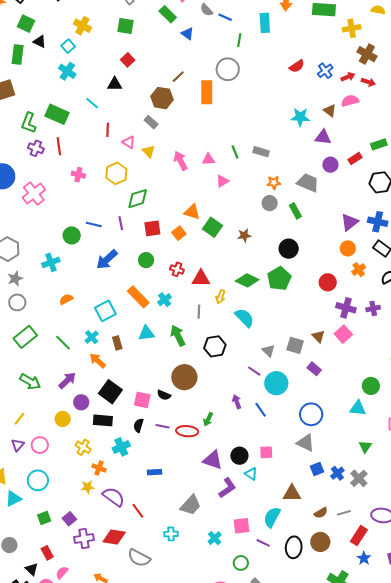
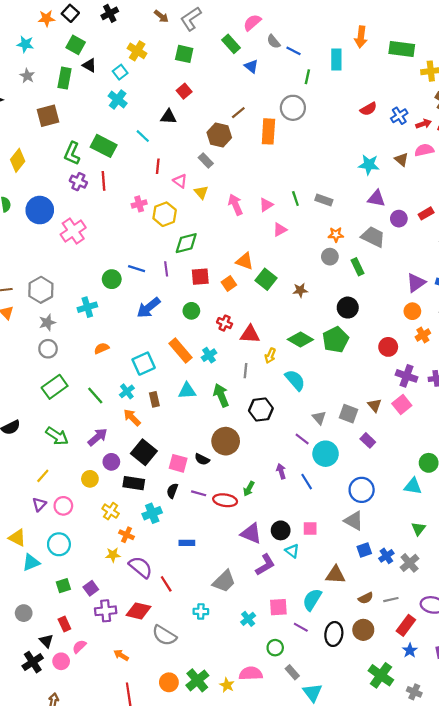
purple triangle: (323, 137) -> (376, 198), moved
pink triangle: (209, 159) -> (266, 205), turned -32
pink cross: (78, 175) -> (139, 204), moved, turned -32

